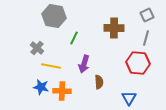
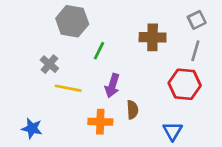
blue star: (41, 87) -> (32, 128), moved
orange cross: (62, 91) -> (100, 122), moved

